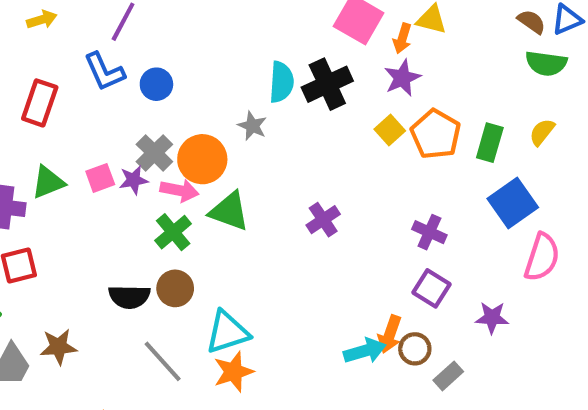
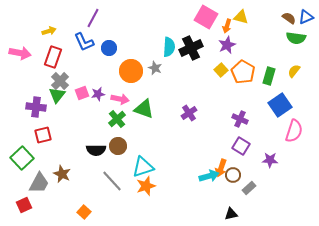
yellow arrow: (42, 20) -> (49, 31), moved
gray cross: (154, 153) -> (60, 81), moved
orange circle: (202, 159) -> (131, 71), moved
green triangle: (48, 182) -> (57, 95), turned -30
brown star: (58, 347) -> (62, 174), turned 30

